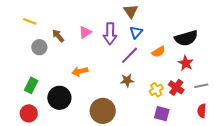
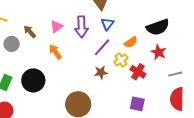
orange arrow: (80, 71) -> (55, 52), moved, turned 70
red cross: (176, 87) -> (138, 72), moved
yellow cross: (156, 90) -> (121, 60), moved
black circle: (59, 98) -> (33, 80), moved
red semicircle: (202, 111) -> (177, 99), size x1.6

